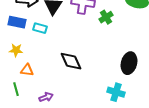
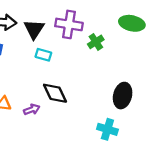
cyan rectangle: (40, 28) -> (43, 55), moved
purple arrow: (46, 97) -> (32, 109), moved

